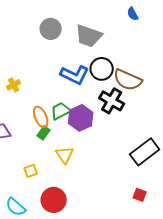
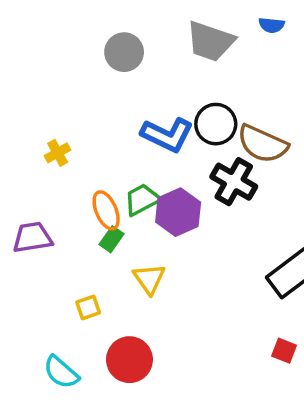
blue semicircle: (133, 14) -> (272, 25), turned -56
gray trapezoid: (89, 36) -> (210, 41), moved

